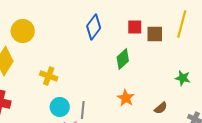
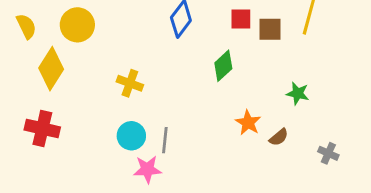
yellow cross: (49, 76) -> (130, 83), moved
green star: (183, 78) -> (298, 93), moved
orange star: (126, 98) -> (248, 123), moved

